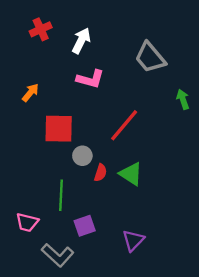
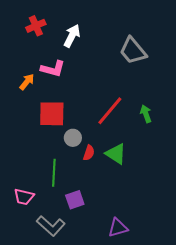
pink L-shape: (90, 79) -> (53, 69), moved
green arrow: (183, 99) -> (146, 114), moved
purple triangle: (133, 240) -> (118, 228), moved, turned 30

